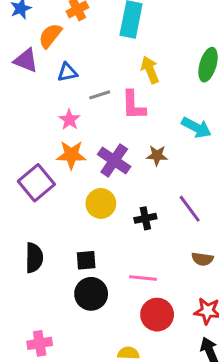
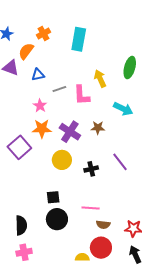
yellow arrow: (150, 70) -> (100, 79), moved
black semicircle: (34, 258) -> (21, 225), moved
brown semicircle: (202, 259) -> (103, 225), moved
red circle: (157, 315) -> (101, 248), moved

